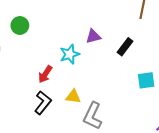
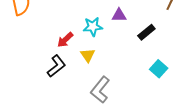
cyan square: (146, 80) -> (159, 69), turned 36
yellow triangle: (73, 97) -> (88, 55), moved, turned 35

